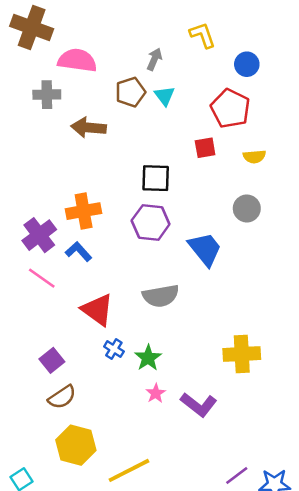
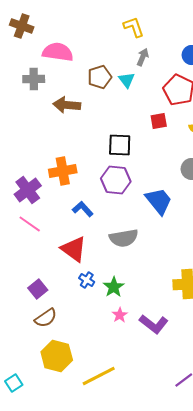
brown cross: (32, 28) -> (22, 26), size x0.7
yellow L-shape: (202, 35) -> (134, 27), moved
gray arrow: (154, 59) -> (143, 57), moved
blue L-shape: (78, 252) -> (83, 209), moved

